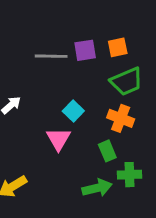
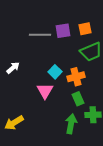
orange cross: (121, 118) -> (76, 77), moved, turned -36
green arrow: (97, 188) -> (71, 124), turned -66

